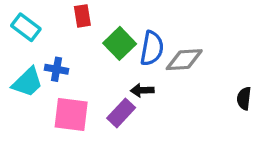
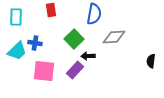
cyan rectangle: (26, 27) -> (16, 17), turned 54
green square: (120, 43) -> (74, 39), moved
blue semicircle: (152, 48) -> (94, 14), moved

